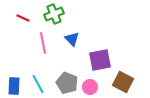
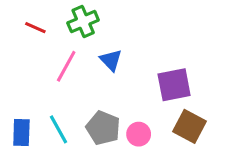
pink line: (43, 43) -> (66, 66), turned 40
purple square: (100, 60) -> (174, 85), moved

